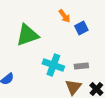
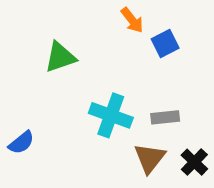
green triangle: (27, 35) -> (60, 57), size x0.7

